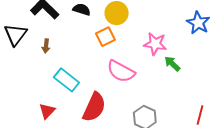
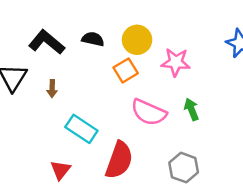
pink star: (155, 44) -> (176, 62), moved
green arrow: (172, 64) -> (191, 109), moved, turned 30

